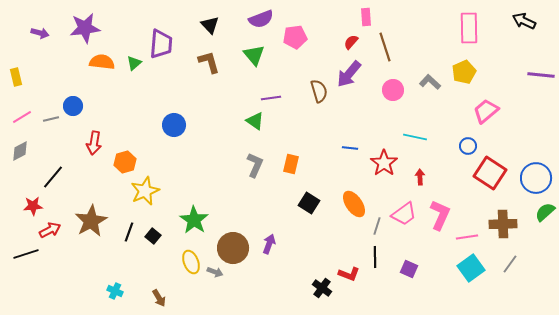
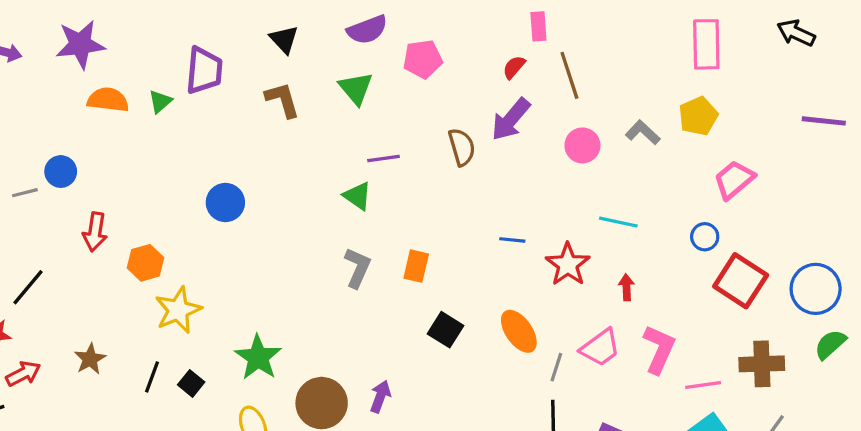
brown star: (91, 221) -> (90, 359), size x0.6

